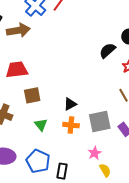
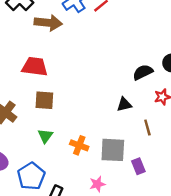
black triangle: (70, 104) -> (124, 105), moved

